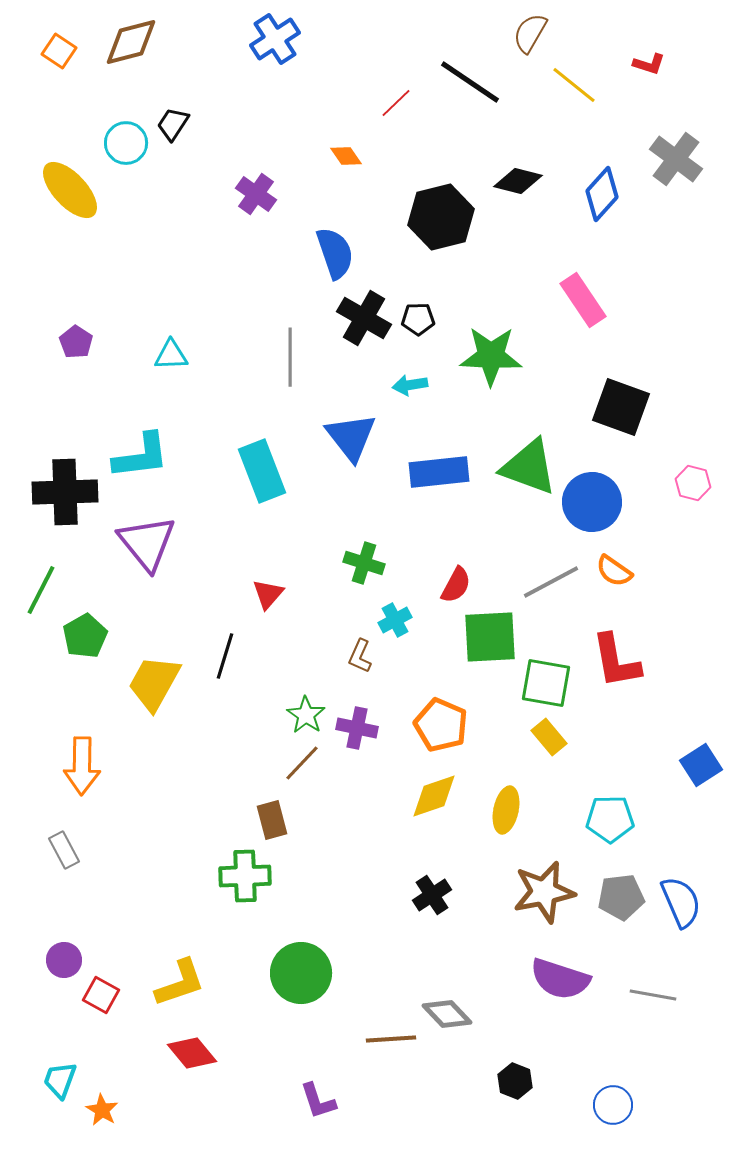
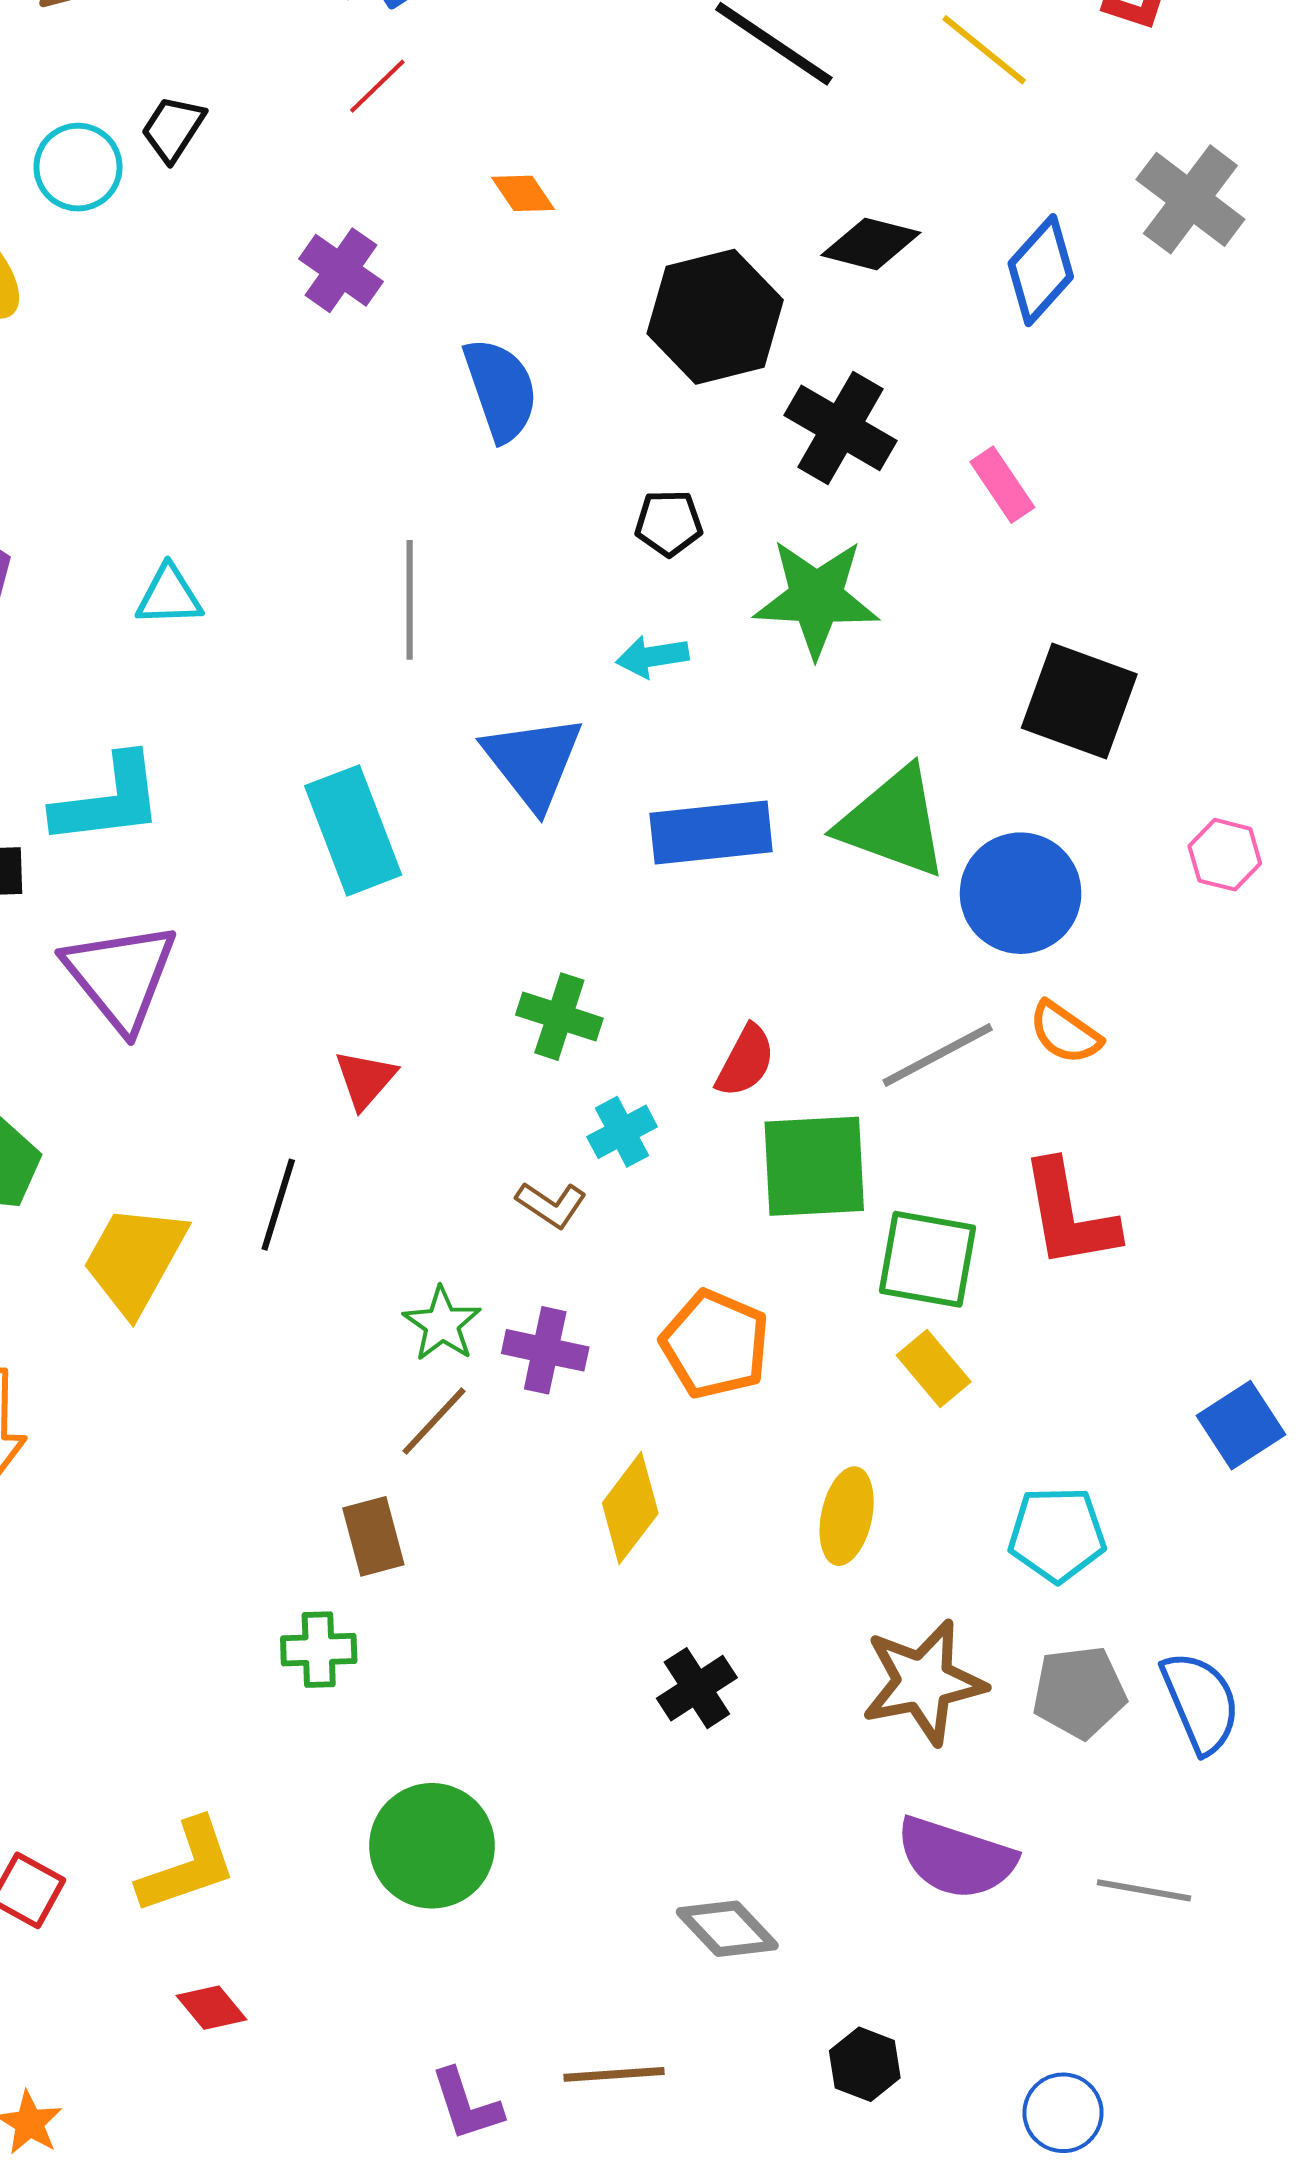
red line: (396, 103) -> (377, 86), moved
pink rectangle: (583, 300) -> (1002, 485), size x0.7
black cross: (364, 318) -> (841, 428), moved
brown L-shape: (360, 656) -> (551, 1205), turned -80
yellow diamond: (434, 796) -> (630, 1508), moved, turned -34
green cross: (245, 876) -> (319, 1650), size x0.7
brown line: (391, 1039) -> (614, 2074), moved
red diamond: (192, 1053) -> (211, 2008), size x0.7

